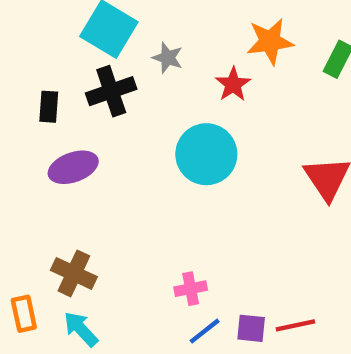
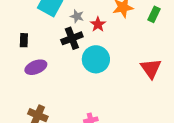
red star: (233, 84) -> (98, 24), moved
black cross: (111, 91) -> (72, 38), moved

